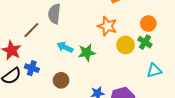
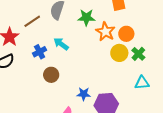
orange circle: (148, 23) -> (126, 34), moved
green star: (87, 53) -> (86, 17), moved
blue cross: (32, 68) -> (40, 52), moved, turned 32

